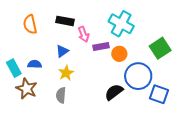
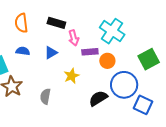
blue semicircle: (35, 64) -> (23, 51), moved
yellow star: (66, 73) -> (72, 76), moved

